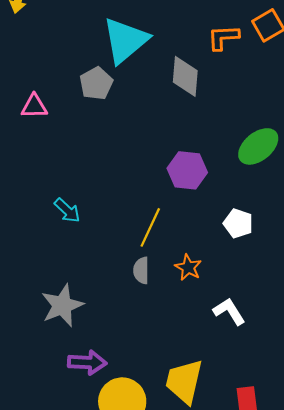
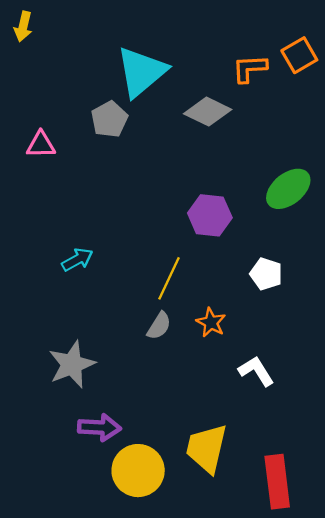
gray diamond: (185, 76) -> (208, 112), turned -69
cyan arrow: (67, 210) -> (77, 260), turned -72
gray semicircle: (141, 270) -> (159, 326), turned -148

